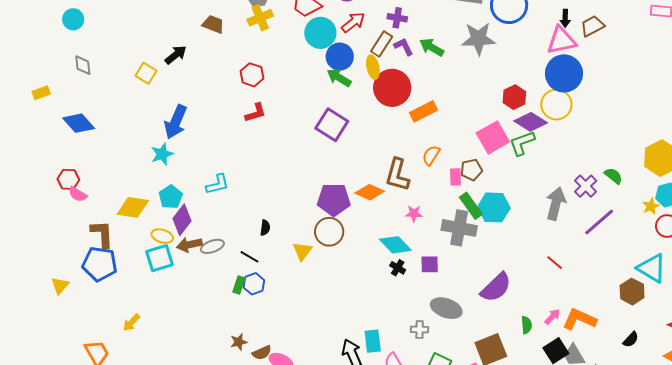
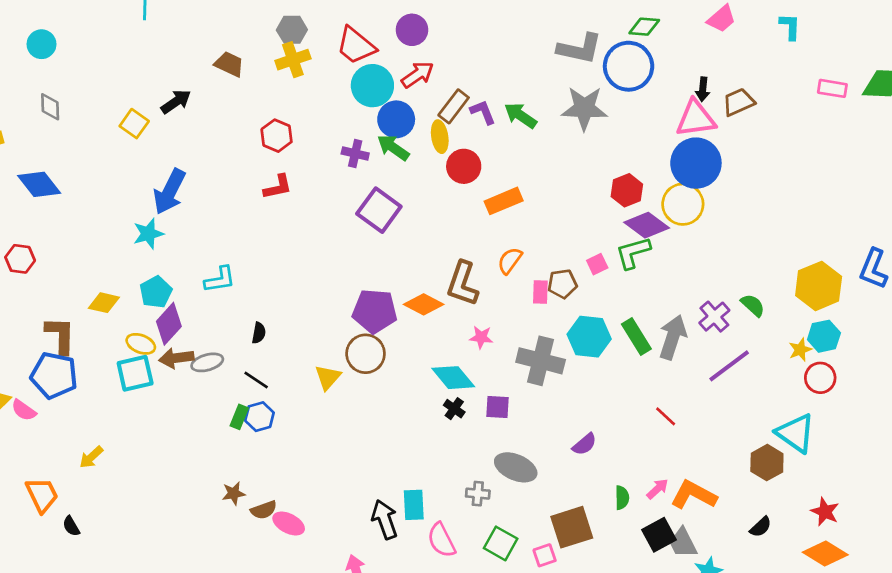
purple cross: (397, 18) -> (355, 153), moved
red circle: (392, 88) -> (464, 166), size x0.7
pink square: (493, 137) -> (597, 264), moved, size x0.5
pink semicircle: (78, 194) -> (24, 410), moved
green rectangle: (471, 206) -> (636, 336), moved
yellow diamond: (133, 207) -> (104, 303), size x0.7
black semicircle: (265, 228) -> (259, 333), moved
purple semicircle: (496, 287) -> (584, 444), size x0.6

